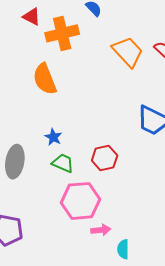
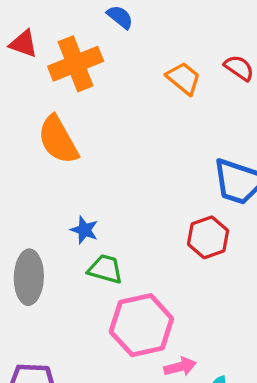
orange trapezoid: (128, 52) -> (183, 78), size x0.7
red hexagon: (105, 158) -> (208, 237), moved

